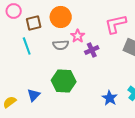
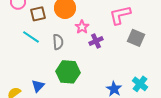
gray semicircle: (61, 45) -> (58, 42), moved, turned -91
cyan line: (27, 46) -> (31, 37), turned -36

